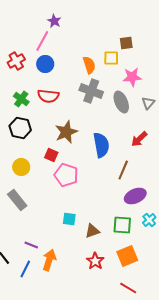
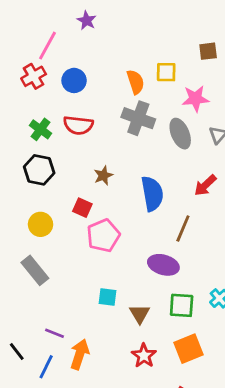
pink line: (42, 41) -> (47, 46), moved
brown square: (126, 43) -> (208, 51), moved
brown star: (66, 132) -> (103, 175), size x0.6
pink pentagon: (66, 175) -> (103, 236), turned 30
purple ellipse: (135, 196) -> (163, 265), moved, turned 40
brown triangle: (92, 231) -> (140, 314), turned -42

